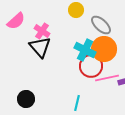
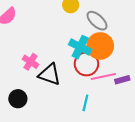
pink cross: (42, 31) -> (31, 62), moved
black triangle: (40, 47) -> (50, 74), moved, turned -30
cyan line: (77, 103) -> (85, 103), moved

